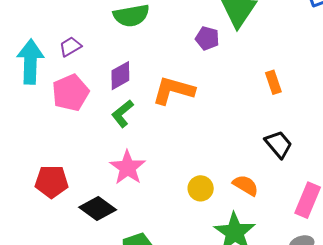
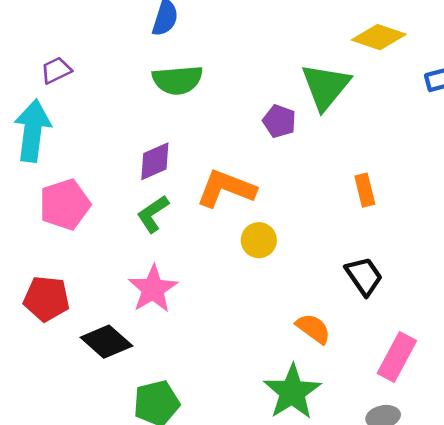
purple trapezoid: (70, 47) -> (56, 70), moved
pink pentagon: (70, 93) -> (65, 204), moved
yellow circle: (201, 188) -> (259, 240), moved

